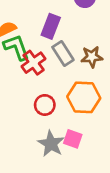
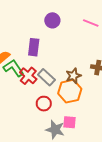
gray rectangle: (63, 53) -> (46, 77), moved
brown star: (92, 57) -> (73, 76), moved

